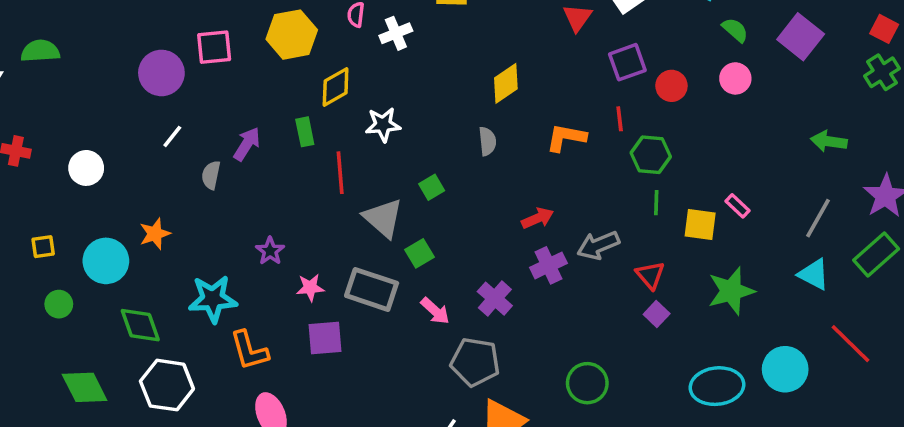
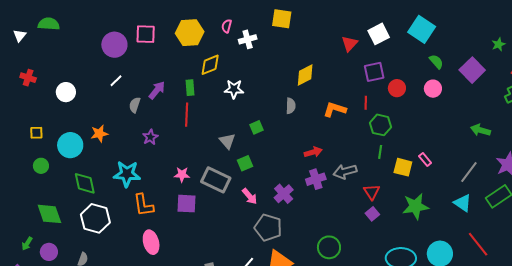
red line: (340, 173) -> (187, 115), moved
gray triangle: (383, 218) -> (227, 141), size x0.7
purple star: (270, 251) -> (150, 137), moved

